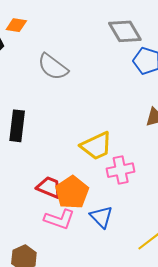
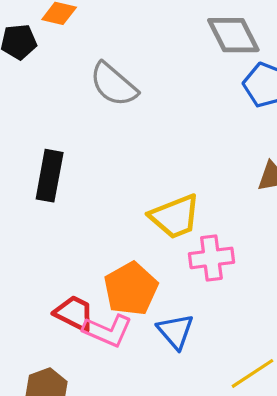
red trapezoid: (49, 187) -> (74, 313), moved

